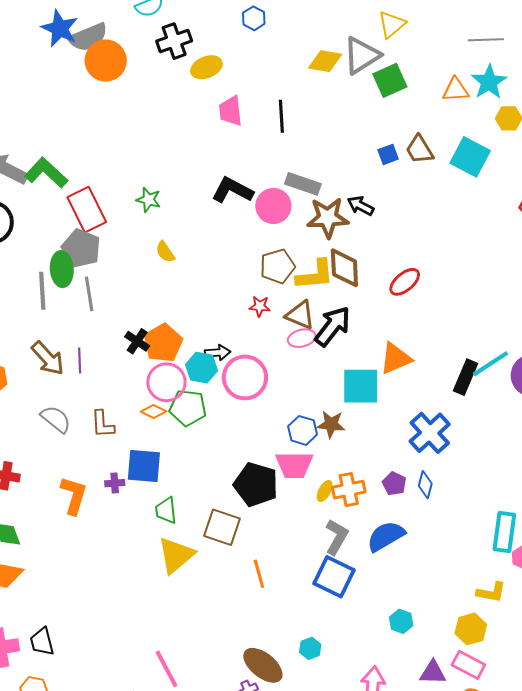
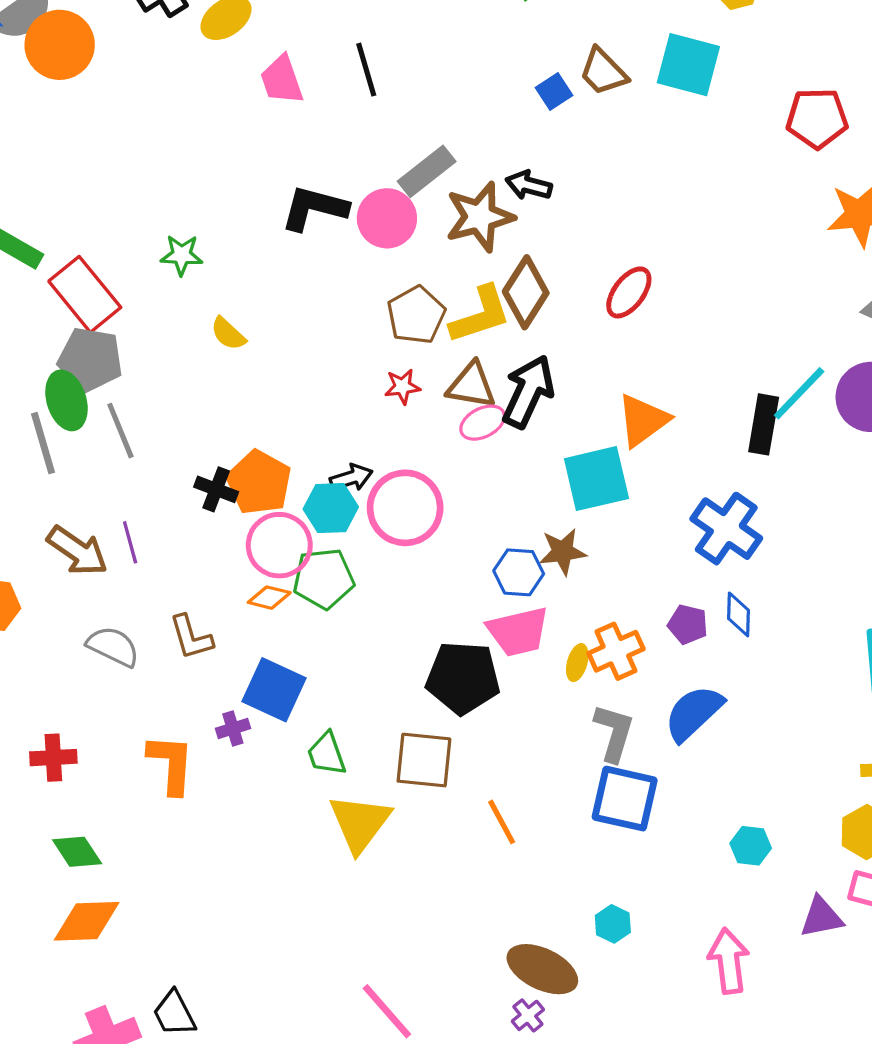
gray rectangle: (303, 184) -> (427, 171), turned -44
brown diamond: (344, 268) -> (526, 292), turned 48
blue square: (144, 466) -> (274, 690), turned 33

